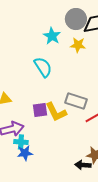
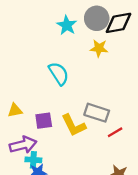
cyan star: (52, 36) -> (67, 25), moved
purple square: (40, 110) -> (44, 121), moved

